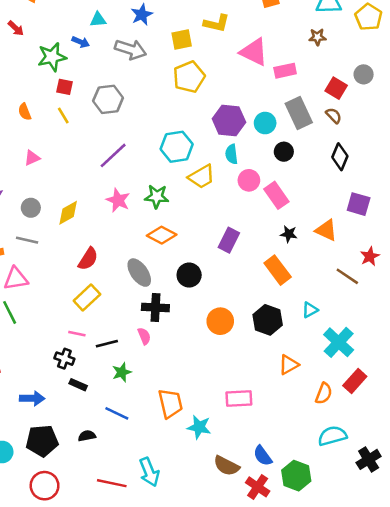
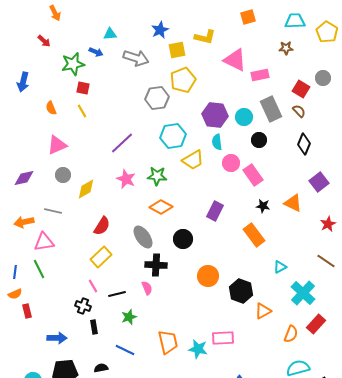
blue star: (142, 15) -> (160, 30), moved
gray hexagon: (108, 99) -> (157, 98), moved
pink triangle: (32, 158) -> (57, 145), size x1.5
purple square: (359, 204) -> (319, 182), turned 36
gray circle: (31, 208) -> (63, 175), moved
brown line: (347, 276) -> (326, 261), moved
black hexagon: (268, 320) -> (241, 291), moved
pink line: (77, 334) -> (93, 286), turned 48
black rectangle: (78, 385) -> (94, 327), turned 56
cyan star: (199, 427) -> (198, 349), moved

